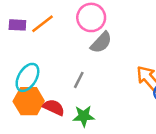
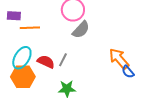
orange line: (42, 24) -> (30, 28), moved, turned 36
red semicircle: (54, 107) -> (46, 62), moved

